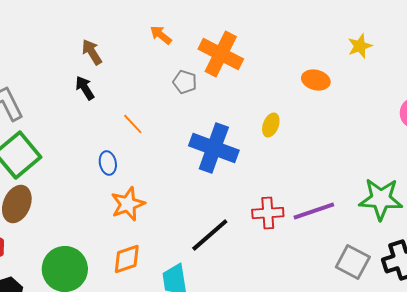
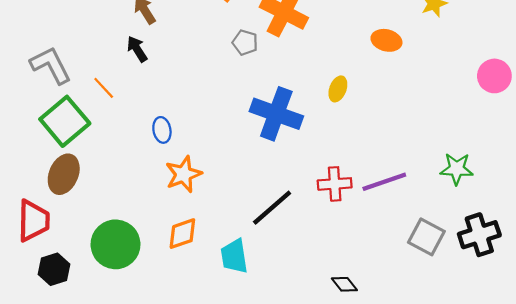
orange line: (133, 124) -> (104, 88), moved
green star: (381, 199) -> (457, 169), size x0.7

